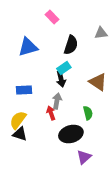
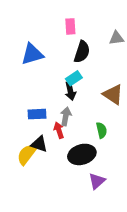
pink rectangle: (52, 17) -> (70, 26), moved, turned 40
blue rectangle: (24, 90) -> (37, 114), moved
yellow semicircle: (18, 120) -> (27, 154), moved
black triangle: (20, 134) -> (39, 144), moved

